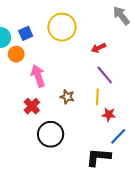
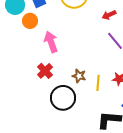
brown star: (67, 97) -> (79, 76), moved
yellow line: (97, 97) -> (98, 83), moved

